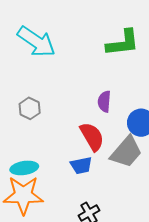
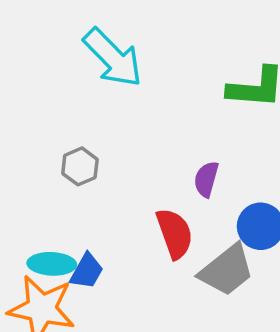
blue trapezoid: (81, 165) -> (87, 271), moved, turned -60

